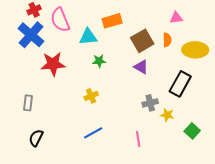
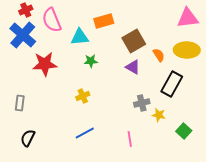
pink triangle: (176, 18) -> (188, 18), moved, size x1.6
orange semicircle: (167, 40) -> (159, 55), moved, turned -32

